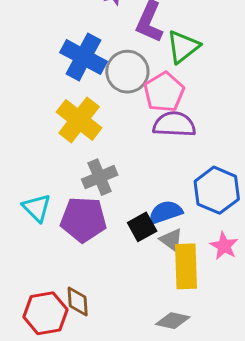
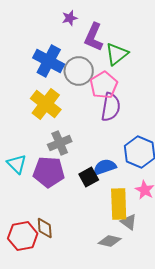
purple semicircle: (174, 124) -> (111, 107), turned 96
gray triangle: (171, 240) -> (129, 222), moved

